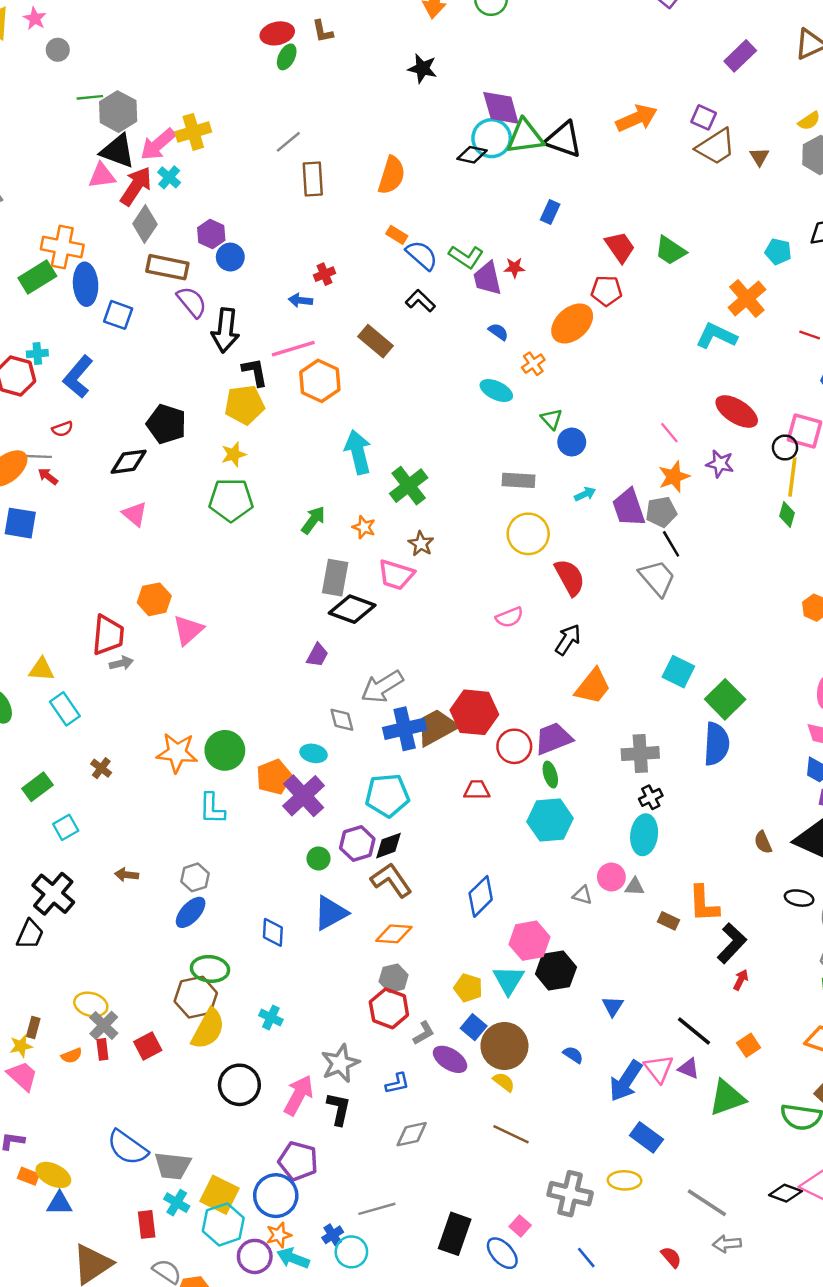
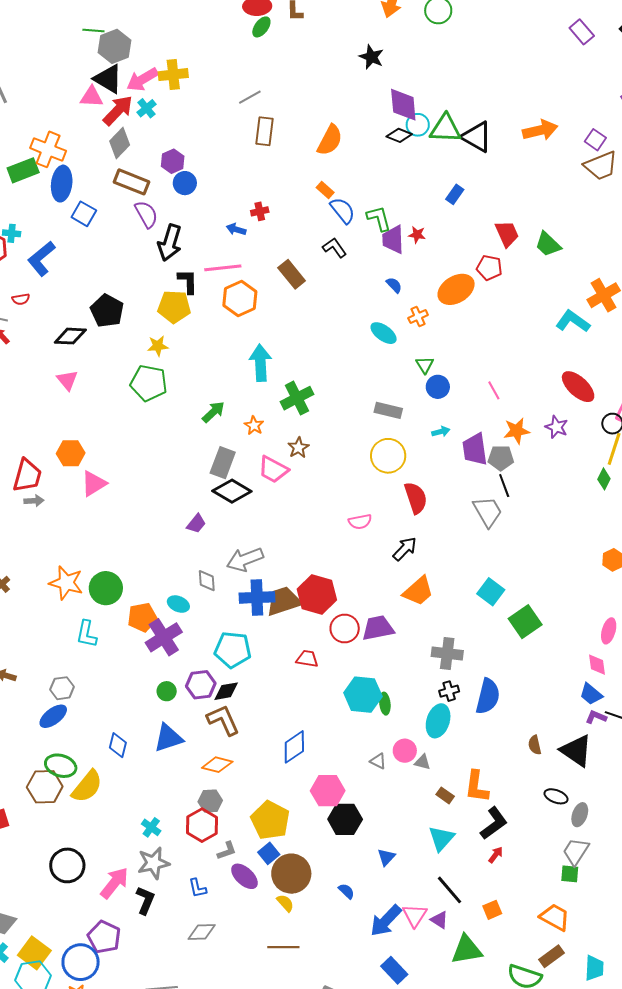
purple diamond: (501, 108) -> (403, 105), moved
cyan circle: (492, 138) -> (418, 125), size x0.7
green L-shape: (466, 257) -> (379, 218), turned -148
pink line: (669, 433) -> (494, 390), moved
blue semicircle: (716, 744) -> (488, 696), moved
green ellipse: (550, 775) -> (385, 704), moved
cyan triangle: (509, 980) -> (441, 838), moved
yellow pentagon: (468, 988) -> (270, 820), size x1.6
cyan cross: (271, 1018) -> (151, 827), moved
yellow semicircle: (208, 1029) -> (87, 786), moved
blue L-shape: (397, 1083) -> (197, 888), turned 80
brown line: (511, 1134) -> (283, 947), turned -36

